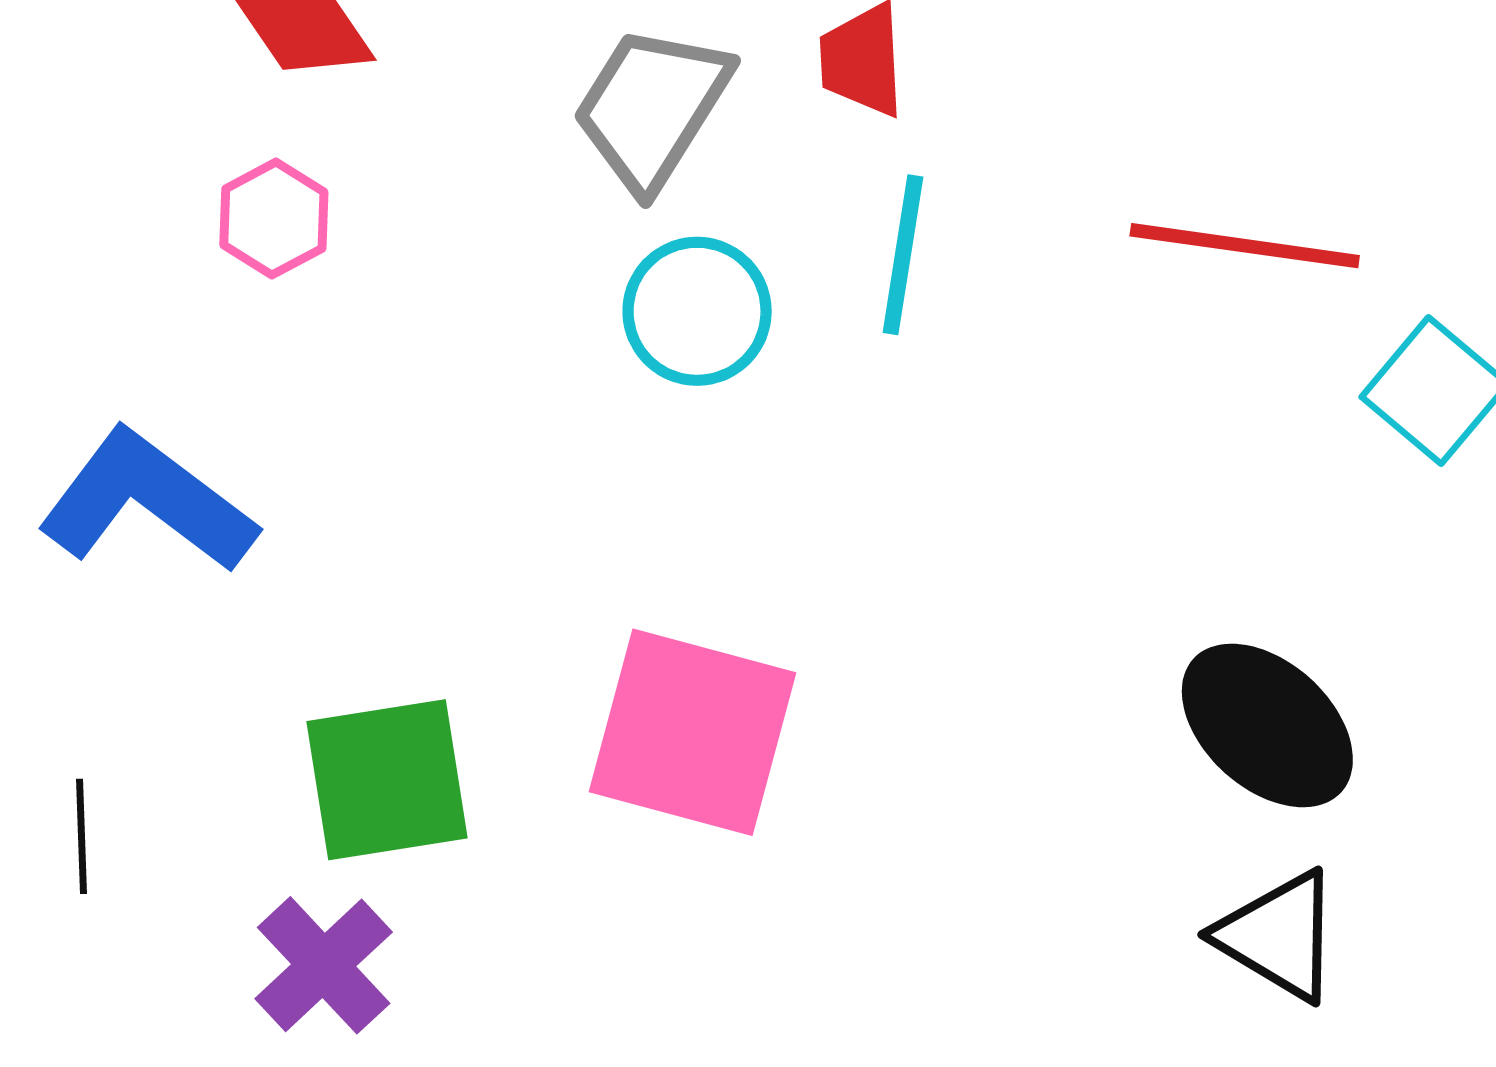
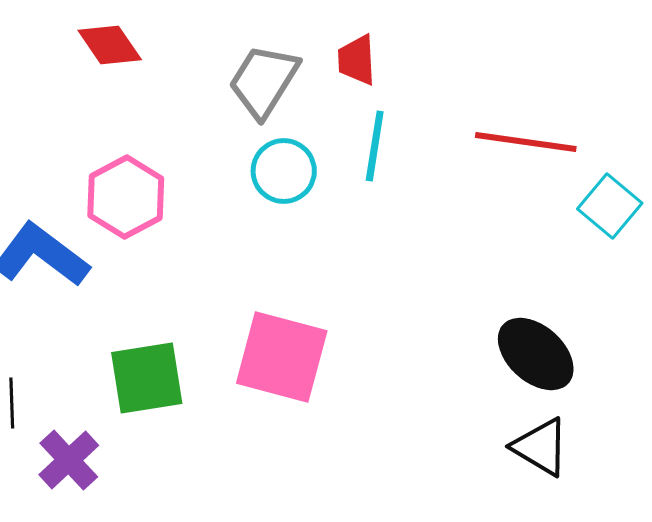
pink hexagon: (274, 219) -> (126, 197), moved, size x1.6
purple cross: (324, 965) -> (69, 460), moved

